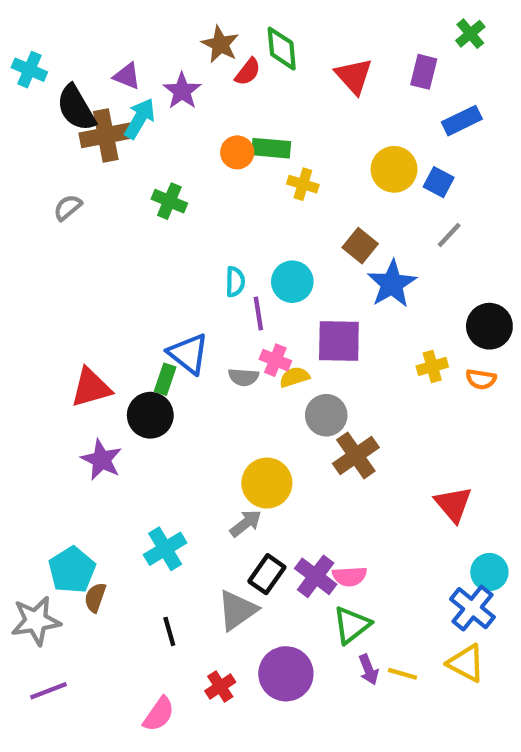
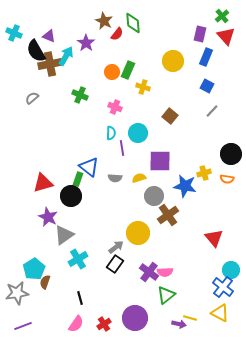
purple triangle: (127, 76) -> (49, 36), moved
red triangle: (354, 76) -> (226, 36), moved
blue rectangle: (462, 121) -> (206, 57), moved, turned -42
green rectangle: (271, 148) -> (128, 70), turned -72
yellow circle: (394, 169) -> (173, 61), moved
blue star: (392, 284) -> (185, 186), moved, turned -30
pink cross: (275, 360) -> (115, 107), moved
yellow circle: (267, 483) -> (138, 233), moved
black rectangle: (267, 574) -> (115, 264), moved
gray triangle: (237, 610) -> (64, 235), moved
purple arrow: (369, 670) -> (179, 324), moved, turned -56
pink semicircle: (159, 714) -> (76, 324), moved

